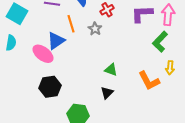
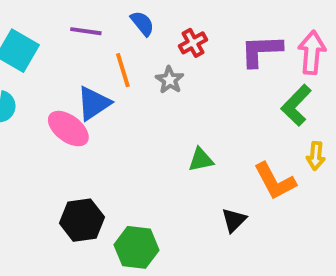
green triangle: (111, 70) -> (201, 160), turned -32
black hexagon: (50, 87) -> (82, 220), moved
black triangle: (107, 93) -> (234, 220), moved

